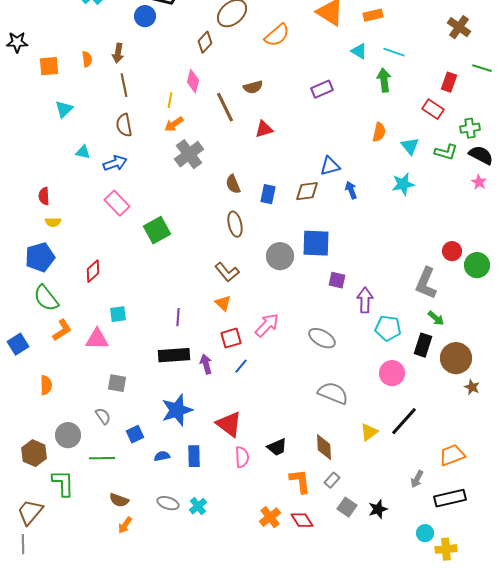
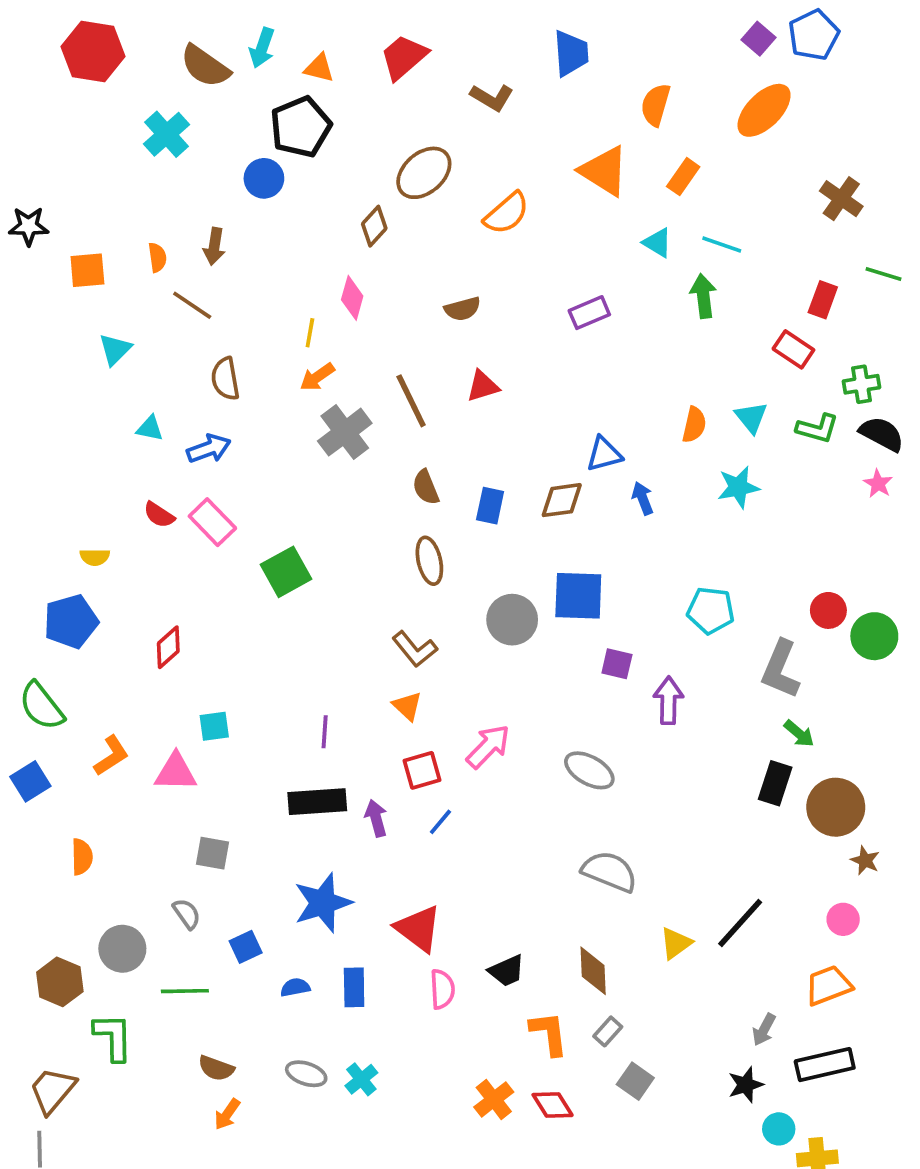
orange rectangle: (373, 15) -> (683, 177), turned -42
brown line: (124, 85) -> (192, 305), moved, turned -45
brown line: (225, 107) -> (411, 401), moved
orange semicircle: (379, 132) -> (694, 425), moved
red semicircle: (44, 196) -> (159, 515), moved, turned -54
green semicircle: (46, 298) -> (41, 706), moved
cyan pentagon: (388, 328) -> (711, 610), moved
pink circle: (392, 373) -> (843, 919), moved, size x0.7
black star: (378, 509) -> (746, 1085), moved

